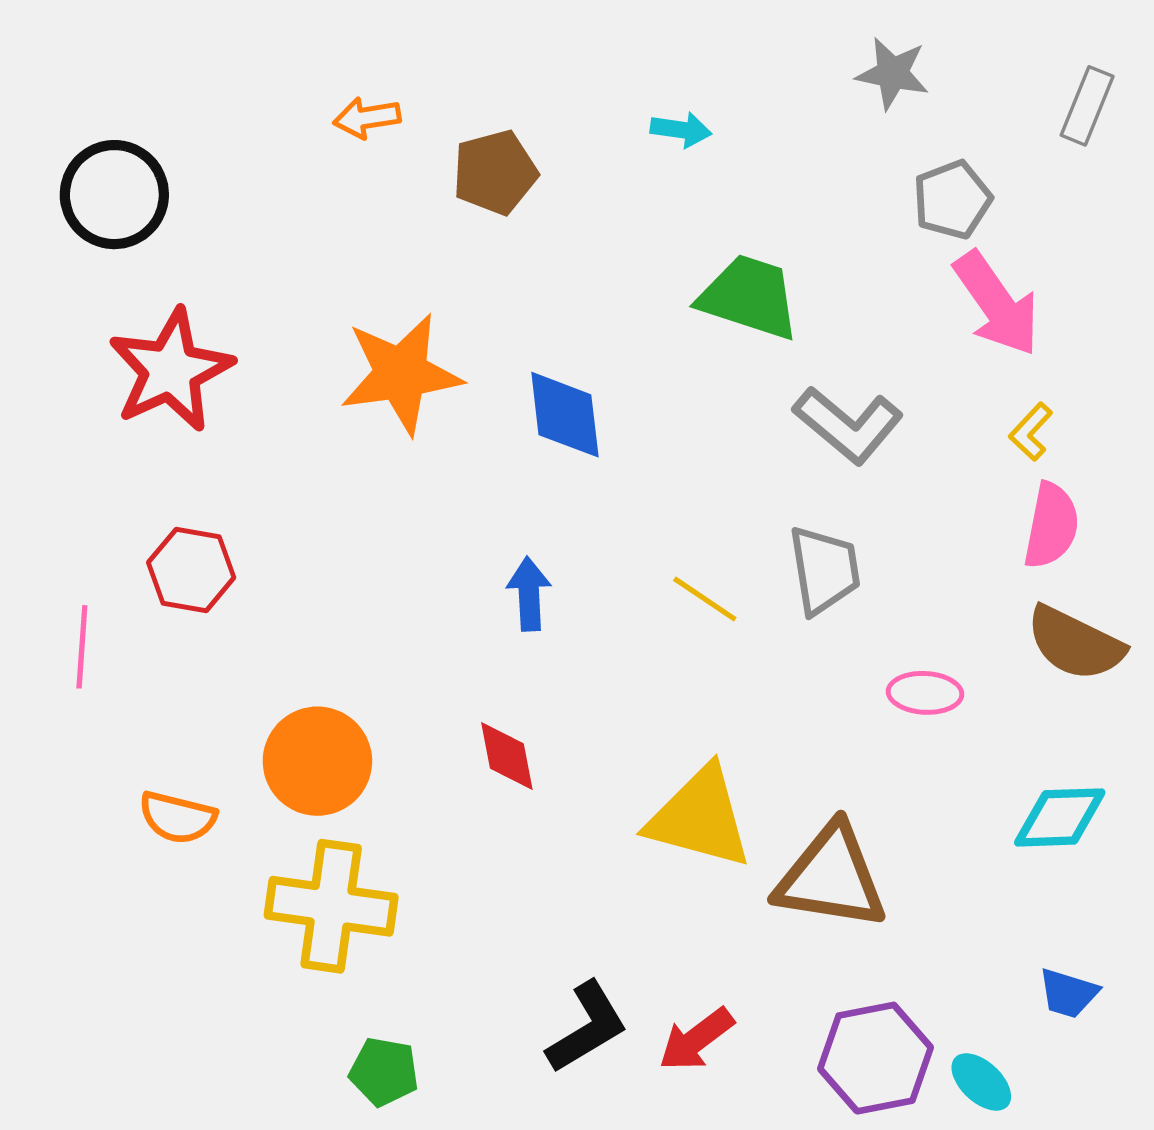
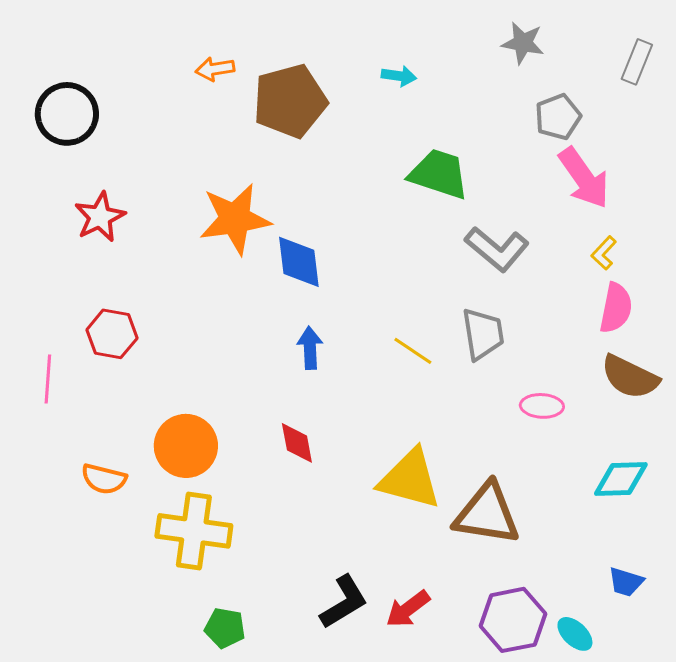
brown pentagon: (495, 172) -> (290, 101), size x1.5
red star: (171, 370) -> (100, 217), size x0.7
blue diamond: (565, 415) -> (299, 262), moved

